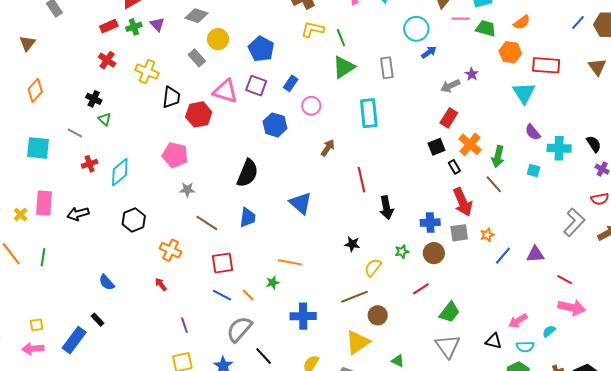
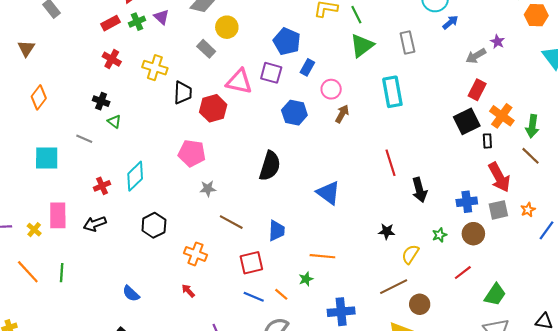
blue pentagon: (261, 49) -> (287, 41), moved
black square: (437, 147) -> (467, 121), size x1.4
brown arrow: (328, 148) -> (342, 114), moved
red cross: (90, 164) -> (102, 186), moved
black rectangle: (454, 167) -> (487, 141), turned 32
blue trapezoid: (248, 217) -> (277, 231), moved

